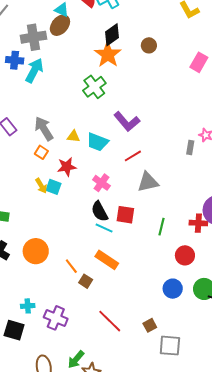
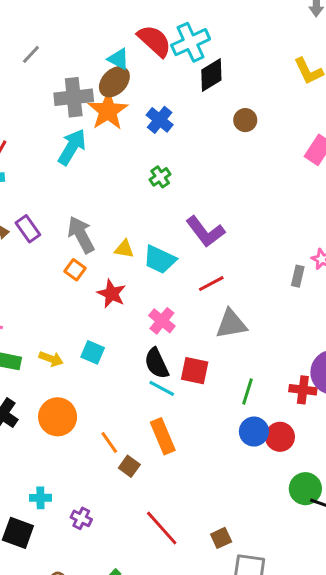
black diamond: (112, 35) -> (211, 75), moved
orange star: (108, 55) -> (108, 111), moved
blue cross: (15, 60) -> (160, 120), moved, turned 30
green cross: (94, 87) -> (160, 177), size x0.6
red star: (67, 167) -> (112, 294), turned 30
yellow arrow: (41, 186) -> (51, 359), moved, turned -42
cyan square: (54, 187) -> (93, 352), moved
orange rectangle: (107, 260) -> (163, 436), turned 30
blue circle: (173, 289) -> (254, 432), moved
purple cross: (56, 318) -> (81, 518), size x0.6

